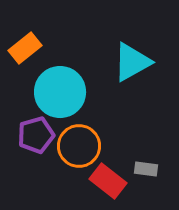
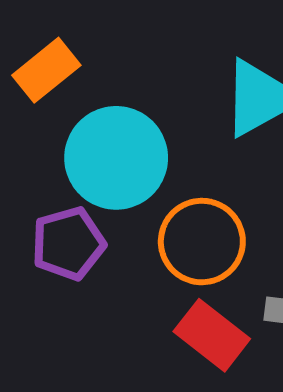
orange circle: (79, 146) -> (202, 242), moved

